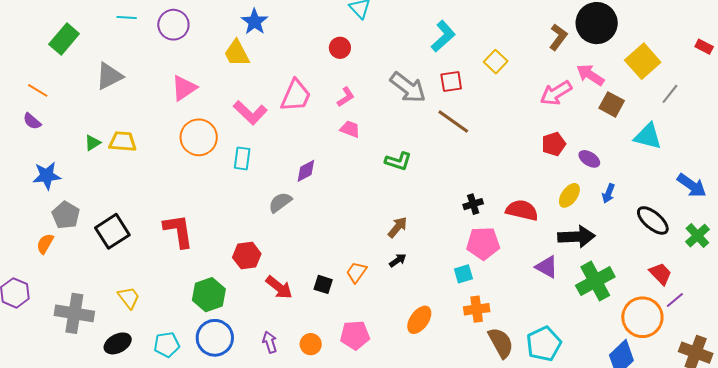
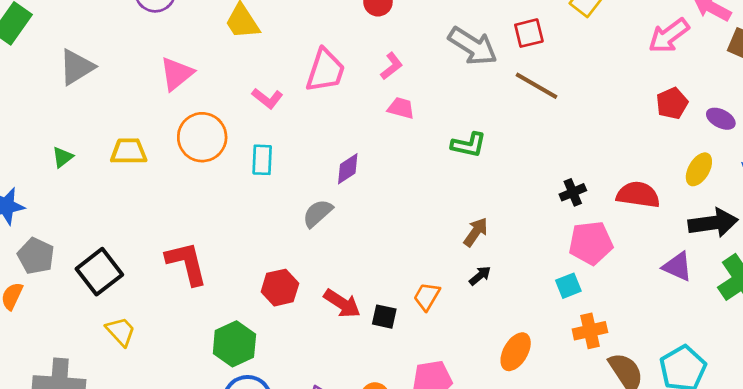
pink L-shape: (250, 113) -> (267, 98), size x0.7
yellow trapezoid: (123, 141) -> (129, 151), moved
red arrow: (279, 287) -> (342, 303), moved
yellow trapezoid: (129, 298) -> (121, 331), moved

